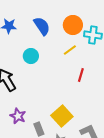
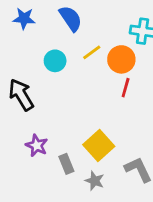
orange circle: (73, 25) -> (121, 59), moved
yellow line: (70, 50) -> (92, 52), moved

